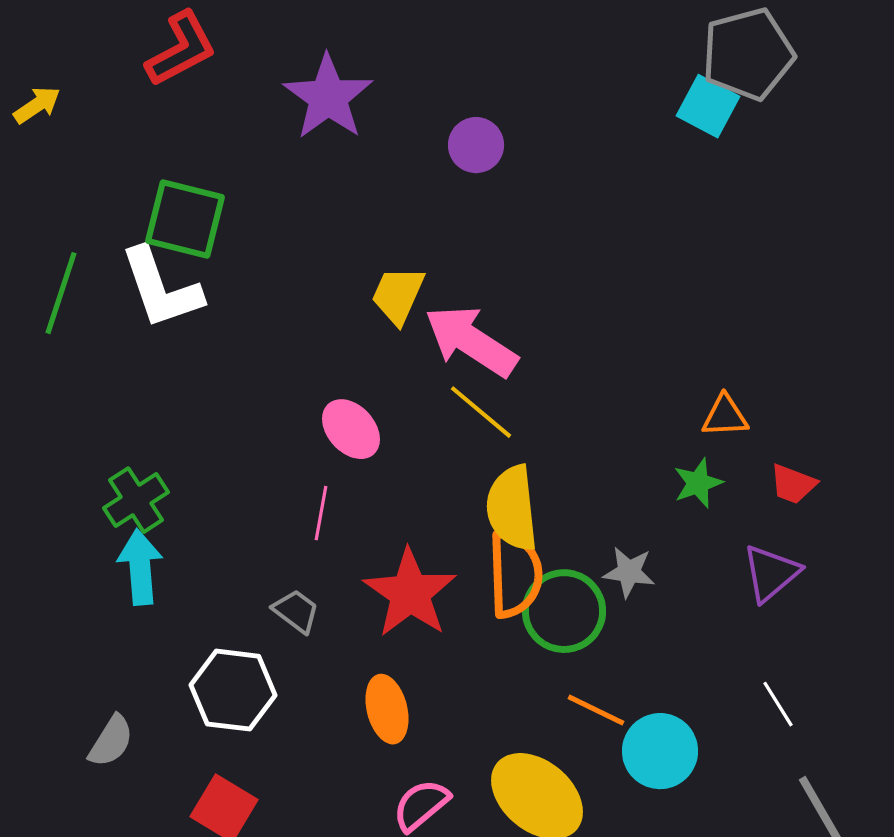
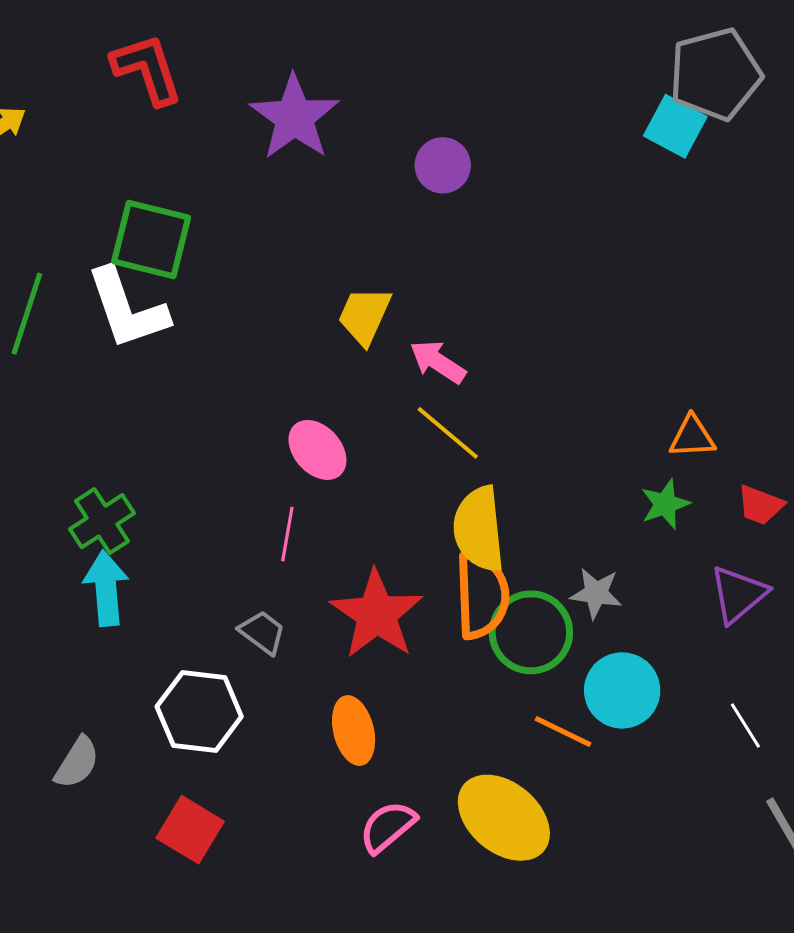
red L-shape: (181, 49) -> (147, 69), turned -80
pink arrow: (471, 341) -> (438, 362), size x0.6
cyan circle: (660, 751) -> (622, 690), moved

